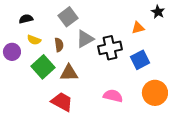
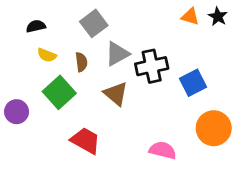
orange triangle: (138, 28) -> (190, 17), moved, turned 32
purple circle: (12, 52) -> (17, 112), moved
brown triangle: (69, 73) -> (116, 94), moved, turned 42
pink semicircle: (113, 96) -> (163, 150), moved

